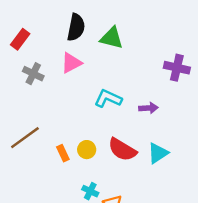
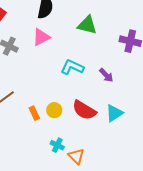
green triangle: (112, 38) -> (87, 25), moved
purple arrow: (148, 108) -> (106, 75), turned 49

